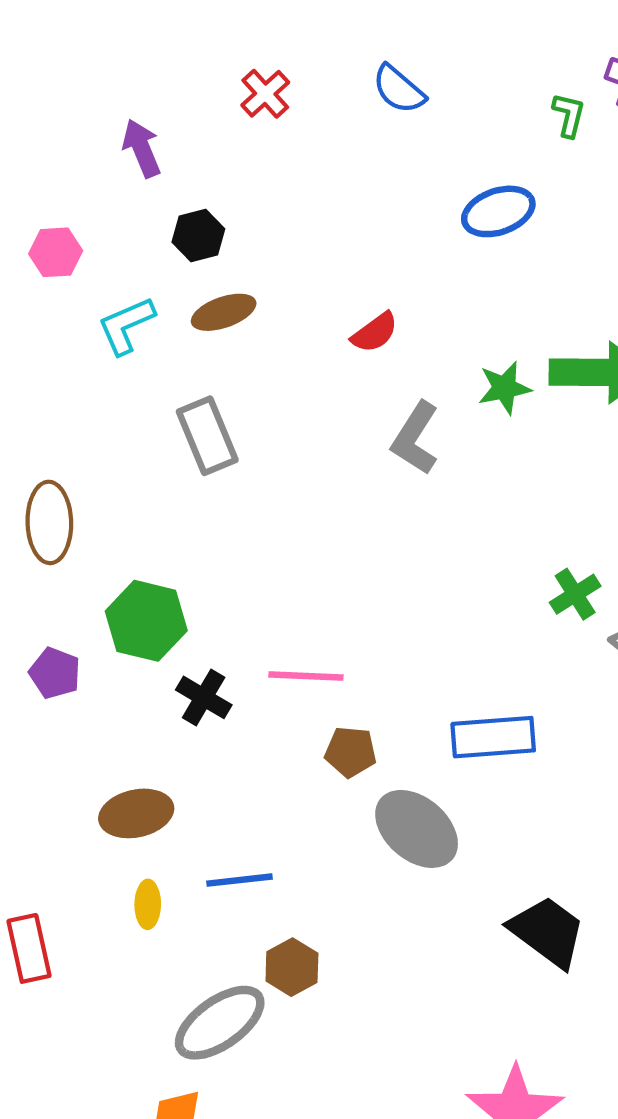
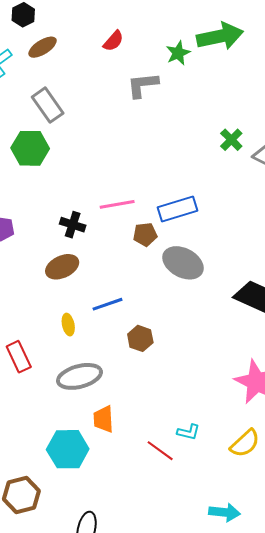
gray L-shape: (415, 438) -> (143, 85), turned 64
green hexagon: (146, 621) -> (30, 148), moved
blue rectangle: (493, 737) -> (178, 209), moved
brown ellipse: (136, 813) -> (62, 267), moved
gray ellipse: (220, 1023) -> (79, 376), moved, turned 33

